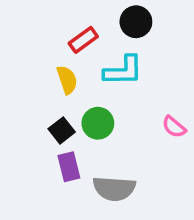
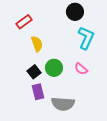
red rectangle: (83, 40) -> (24, 22), moved
cyan L-shape: (123, 71) -> (86, 38), moved, turned -65
pink semicircle: (174, 127) -> (81, 69), moved

